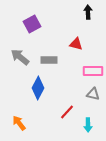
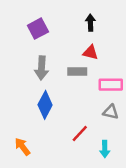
black arrow: (88, 12) -> (90, 23), moved
gray arrow: (20, 57) -> (42, 68), moved, turned -126
gray rectangle: (49, 60) -> (77, 71), moved

